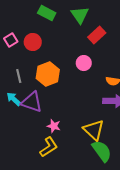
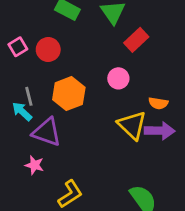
cyan arrow: (14, 99) -> (22, 111), moved
pink star: (54, 126) -> (34, 165), moved
yellow triangle: (94, 130) -> (132, 125), moved

